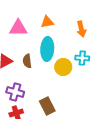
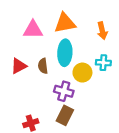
orange triangle: (47, 22) -> (65, 23), size x1.5
purple cross: (15, 92) -> (64, 91), moved
brown rectangle: (47, 106) -> (65, 115), turned 54

